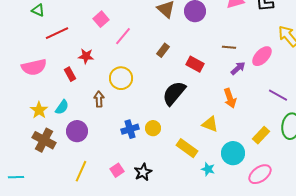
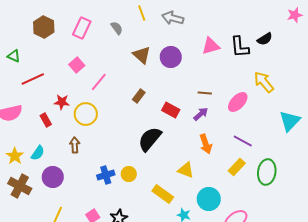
purple arrow: (238, 68) -> (201, 114), moved
yellow circle: (121, 78) -> (86, 114), moved
purple line: (278, 95) -> (243, 141), moved
yellow rectangle: (261, 135) -> (237, 167), moved

